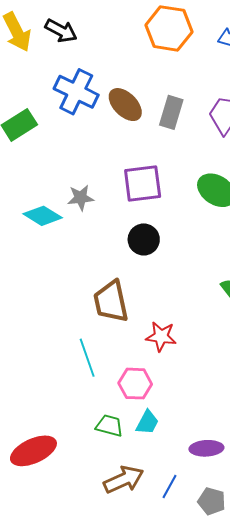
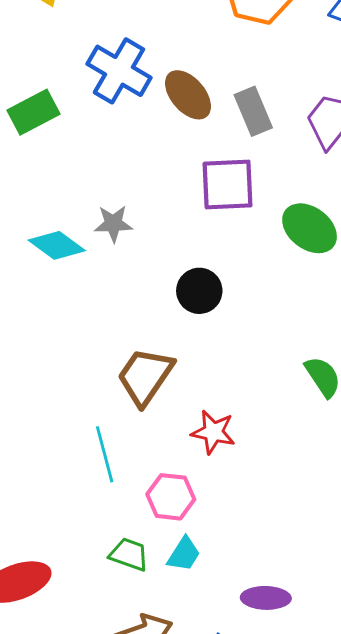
gray rectangle: (171, 112) -> (253, 111), turned -44
purple square: (143, 184) -> (228, 185), moved
brown trapezoid: (111, 302) -> (145, 376), turned 42

